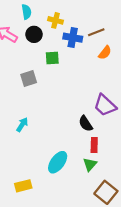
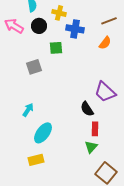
brown line: (96, 32) -> (109, 21), moved
cyan ellipse: (58, 162) -> (43, 133), moved
yellow rectangle: (23, 186) -> (36, 160), moved

